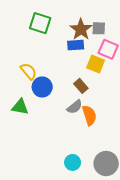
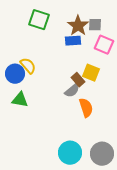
yellow square: (96, 64) -> (91, 73), moved
blue circle: (42, 87) -> (15, 74), moved
gray semicircle: (75, 107) -> (72, 91), moved
cyan circle: (73, 162) -> (70, 153), size x1.5

